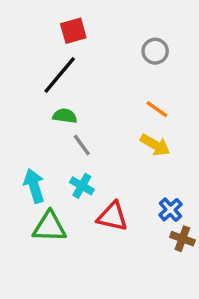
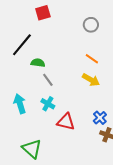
black line: (60, 75) -> (22, 45), moved
green triangle: (49, 227) -> (32, 149), moved, turned 40

